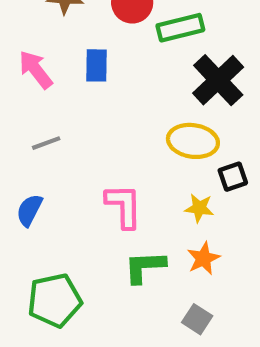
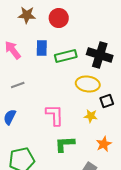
green rectangle: (180, 28) -> (66, 56), moved
black cross: (218, 80) -> (100, 55), turned -30
orange star: (203, 258) -> (104, 144), moved

